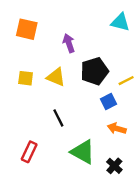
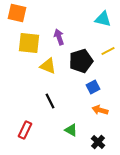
orange square: (27, 29) -> (17, 13), moved
yellow square: (26, 78) -> (29, 43), moved, size x1.6
yellow line: (126, 81) -> (108, 51), moved
green triangle: (83, 152) -> (71, 130), size x0.6

